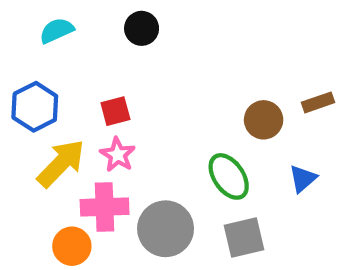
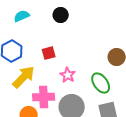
pink star: (118, 155) -> (68, 75), moved

